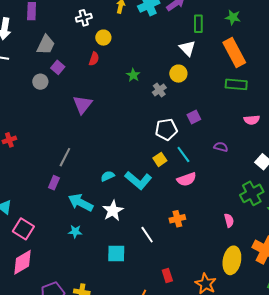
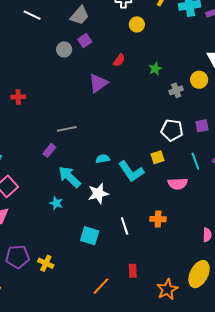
red semicircle: (94, 59) -> (119, 60), moved
cyan line: (183, 155) -> (195, 161), moved
gray line: (65, 157) -> (67, 129), turned 36

